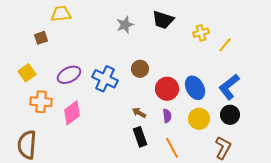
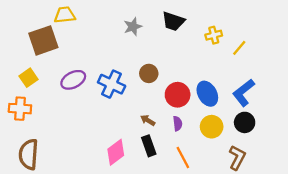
brown square: (41, 38) -> (43, 40), size x2.0
orange cross: (41, 102) -> (20, 109), moved
pink diamond: (72, 113) -> (116, 152), moved

